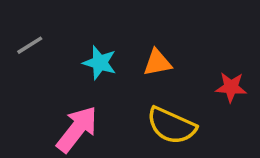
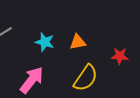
yellow semicircle: (171, 126) -> (86, 78), turned -80

